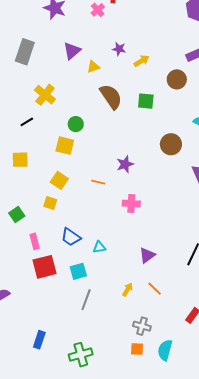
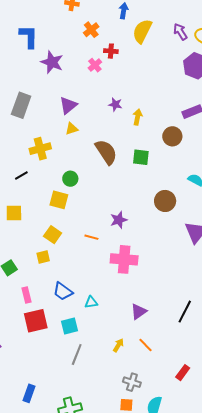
yellow arrow: (142, 61) -> (138, 117), turned -49
yellow triangle: (93, 67) -> (72, 129), moved
yellow cross: (45, 95) -> (40, 149), turned 35
yellow square: (50, 203) -> (43, 257), turned -32
pink cross: (131, 204) -> (124, 259), size x1.5

